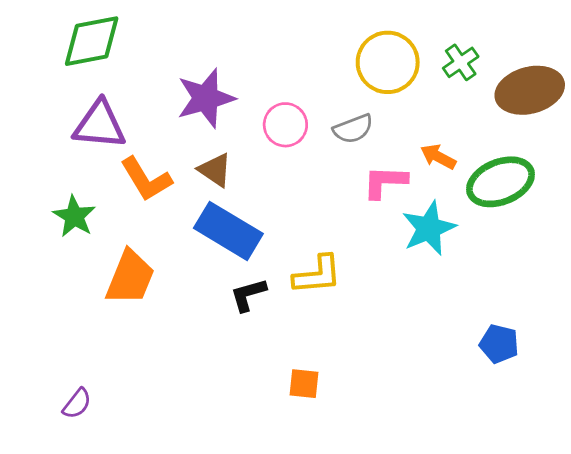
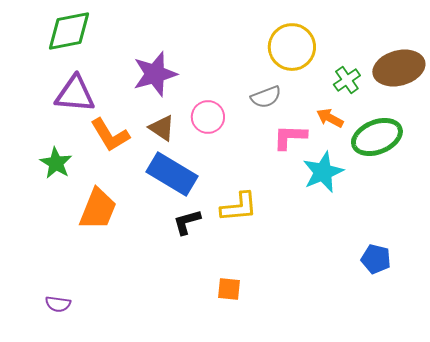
green cross: (461, 62) -> (347, 80), moved
pink circle: (285, 125) -> (208, 117), moved
purple semicircle: (77, 404) -> (58, 304), turned 60

